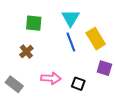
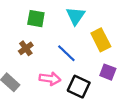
blue line: (71, 42) -> (66, 53), moved, turned -30
black square: (78, 84) -> (79, 87), size x1.5

